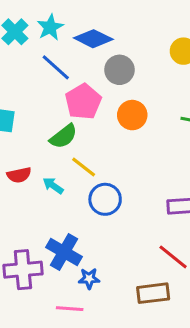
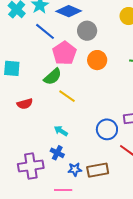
cyan arrow: (53, 186) -> (61, 131), moved
blue circle: (105, 199) -> (107, 129), moved
blue cross: (64, 252) -> (57, 153), size x0.6
brown rectangle: (153, 293) -> (98, 170), moved

